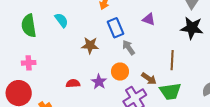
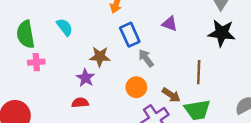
pink cross: (29, 63) -> (36, 62), moved
purple star: (99, 82) -> (85, 78), moved

